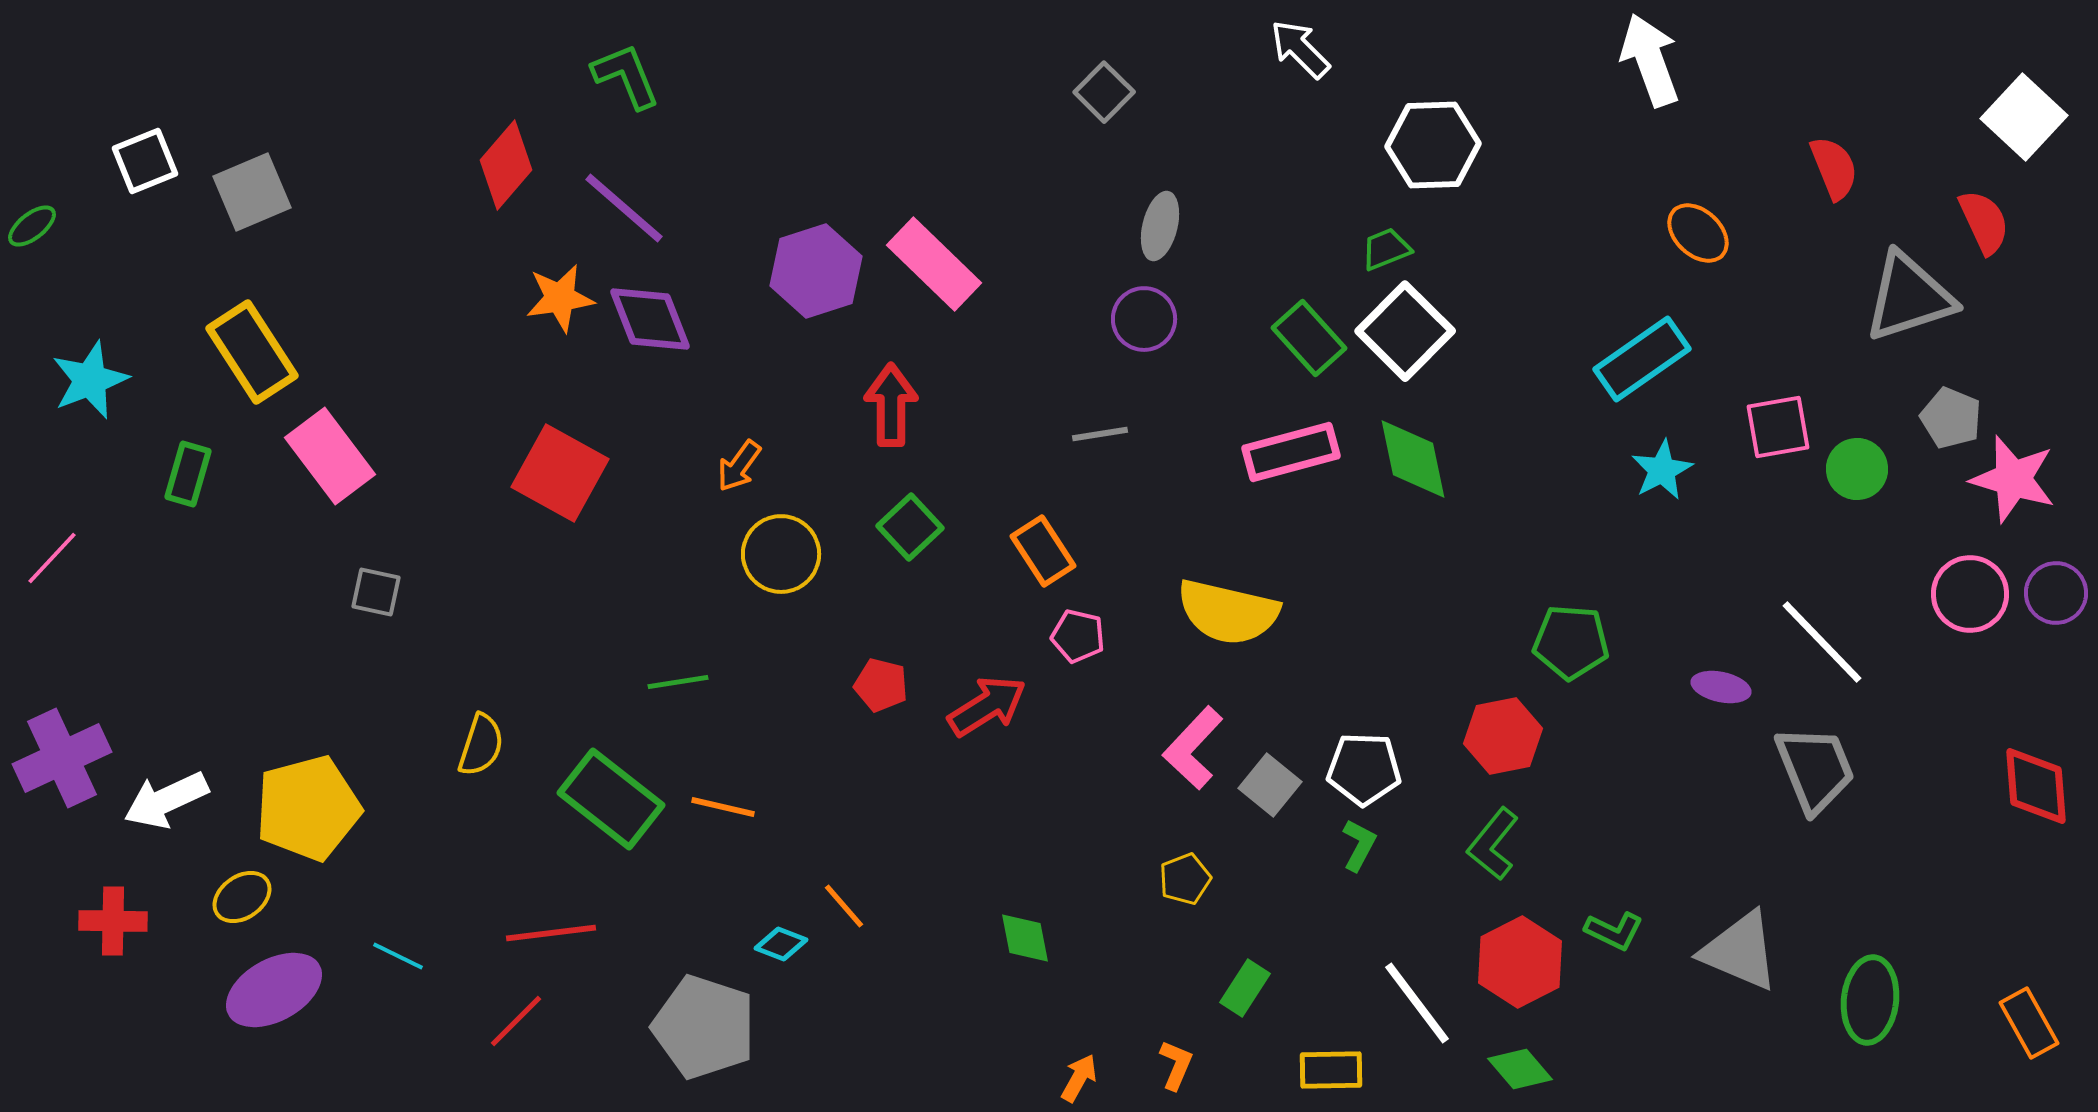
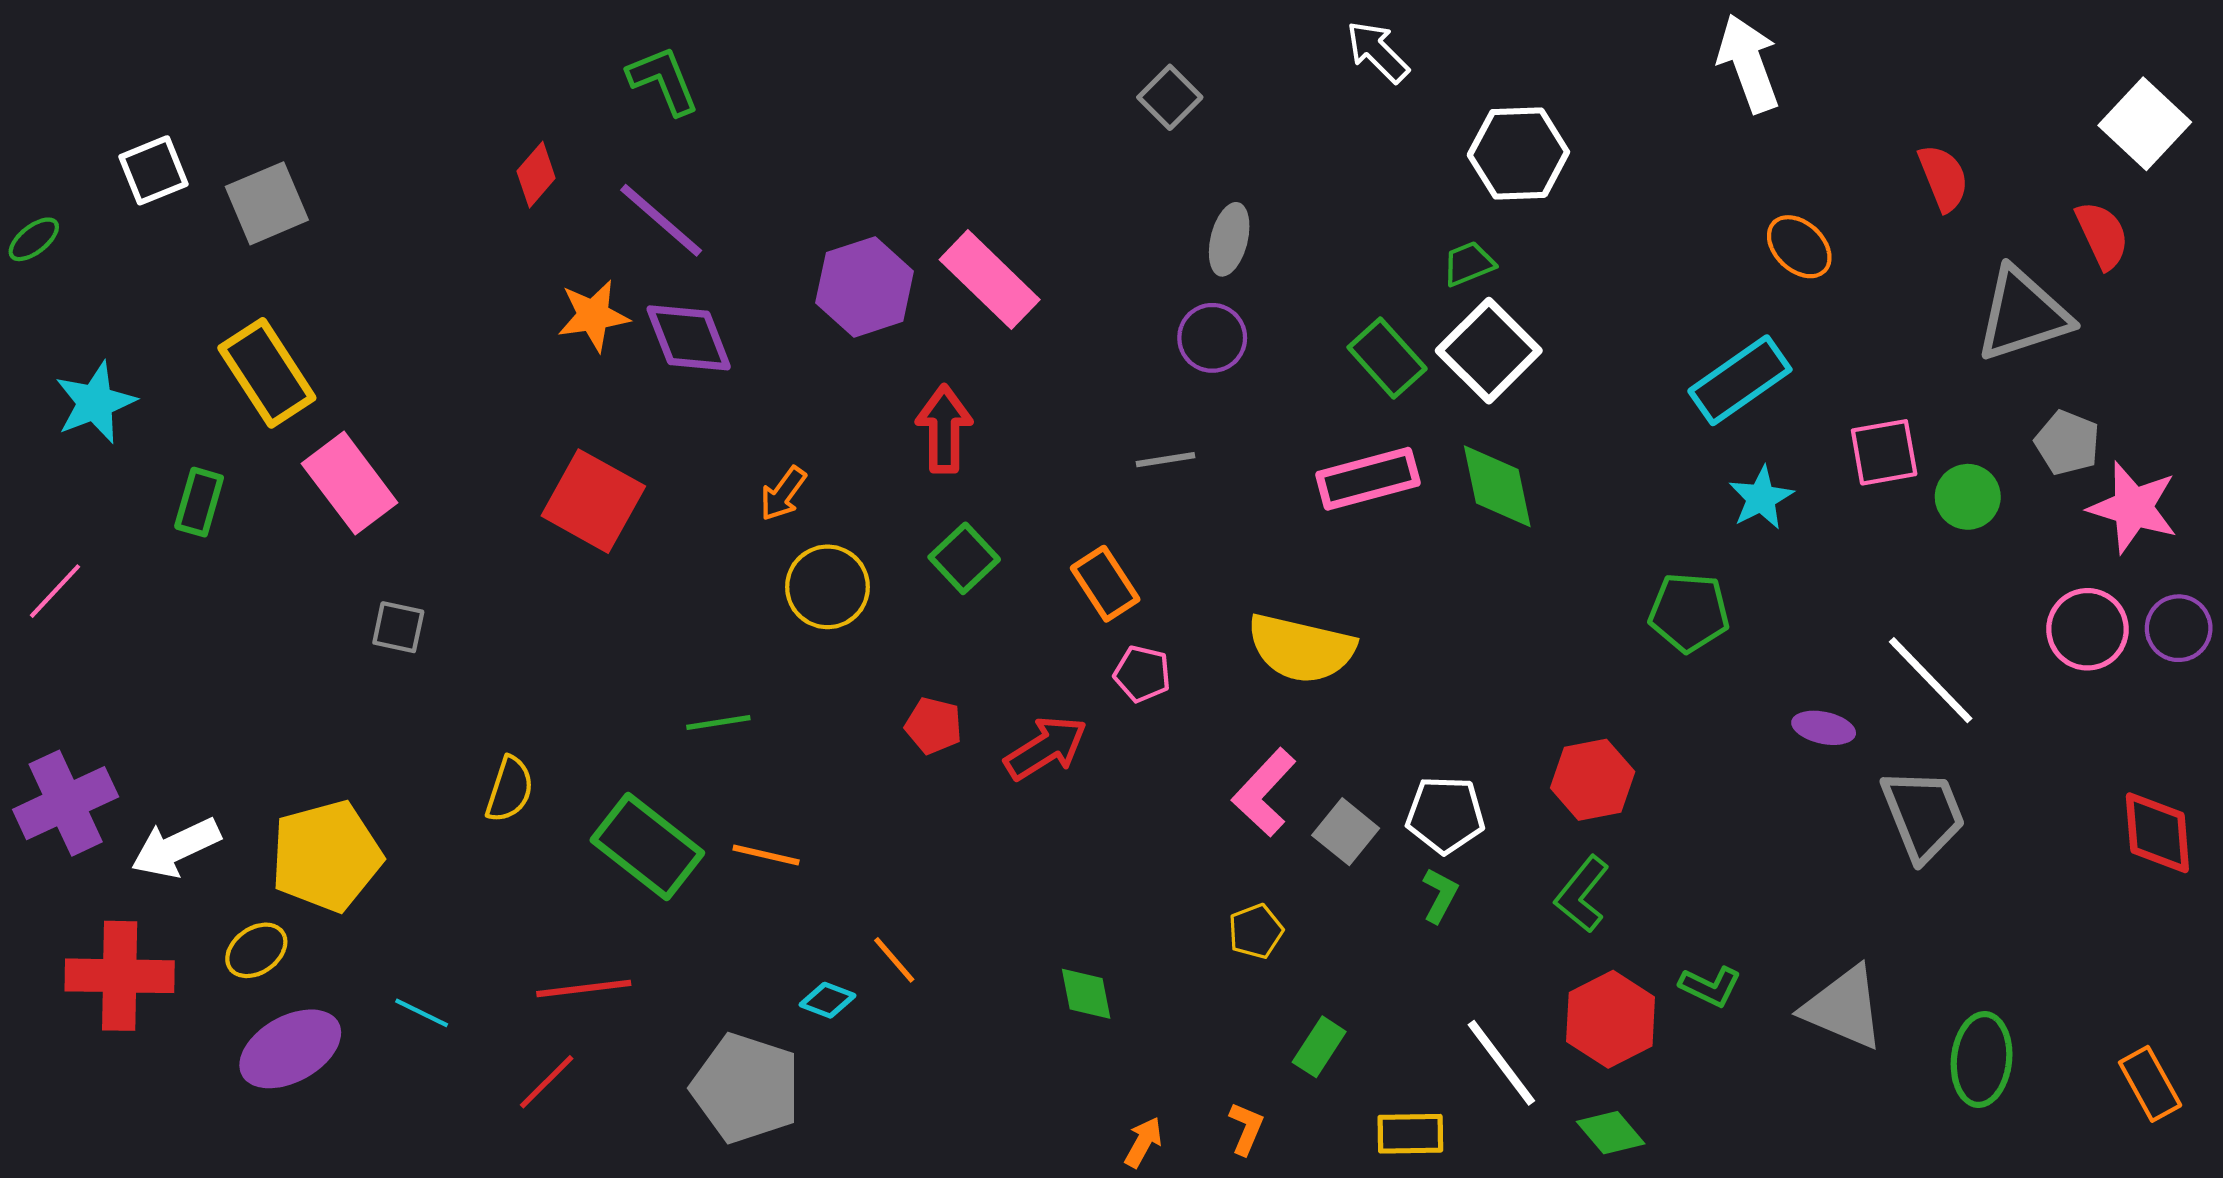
red diamond: (506, 165) -> (536, 175), size x0.7
green pentagon: (1571, 642) -> (1689, 612), moved
red cross: (113, 921) -> (120, 976), size x1.5

